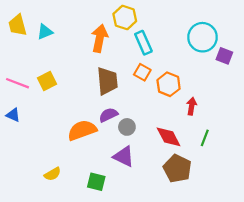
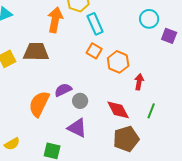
cyan circle: (202, 37) -> (149, 19), size x0.7
brown trapezoid: (107, 81) -> (36, 52), moved, turned -84
orange semicircle: (82, 130) -> (39, 104), turned -44
brown pentagon: (177, 169) -> (126, 139), turned 30

